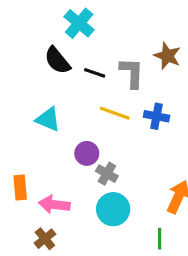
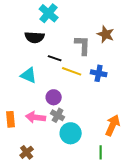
black semicircle: (57, 60) -> (35, 37), turned -48
black line: (95, 73) -> (55, 58), moved
gray cross: (107, 174) -> (58, 115), moved
pink arrow: (54, 205) -> (36, 117), moved

